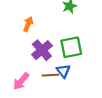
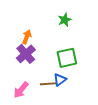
purple cross: (42, 50) -> (26, 54), moved
blue triangle: (63, 71) -> (60, 80), turned 32

